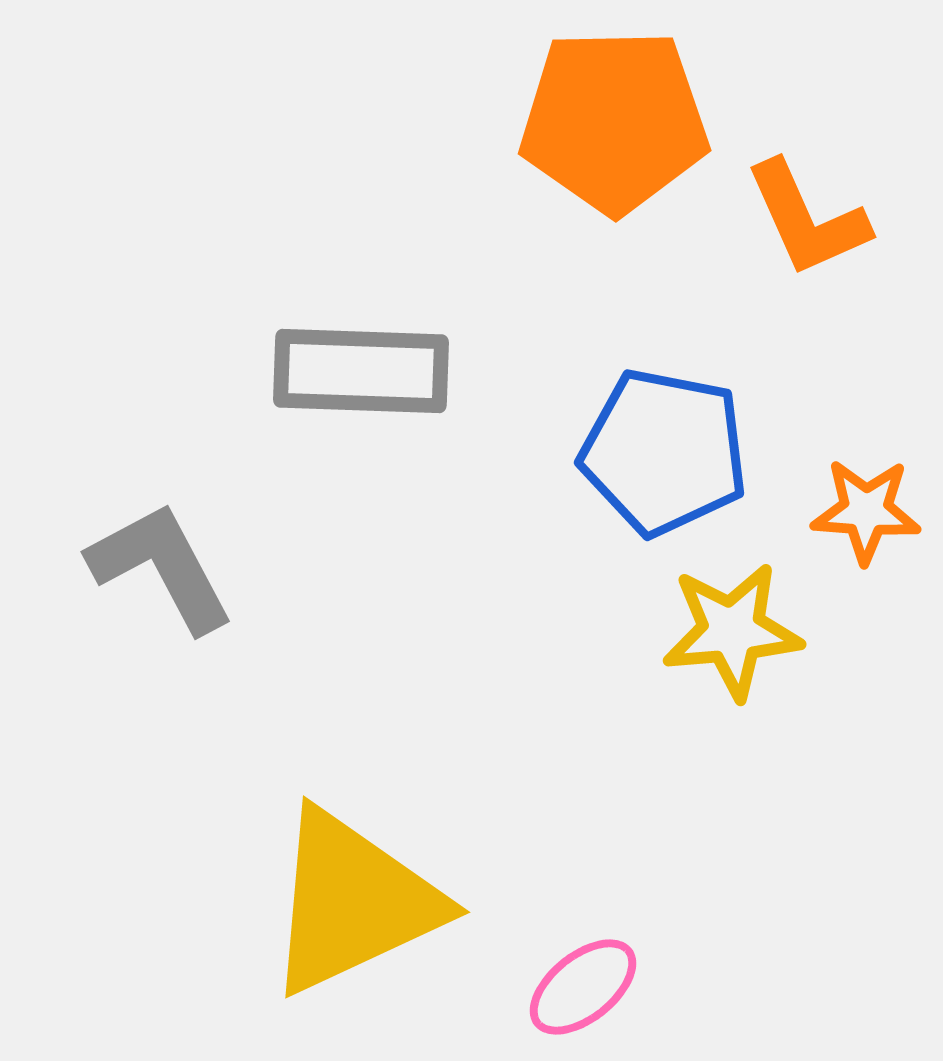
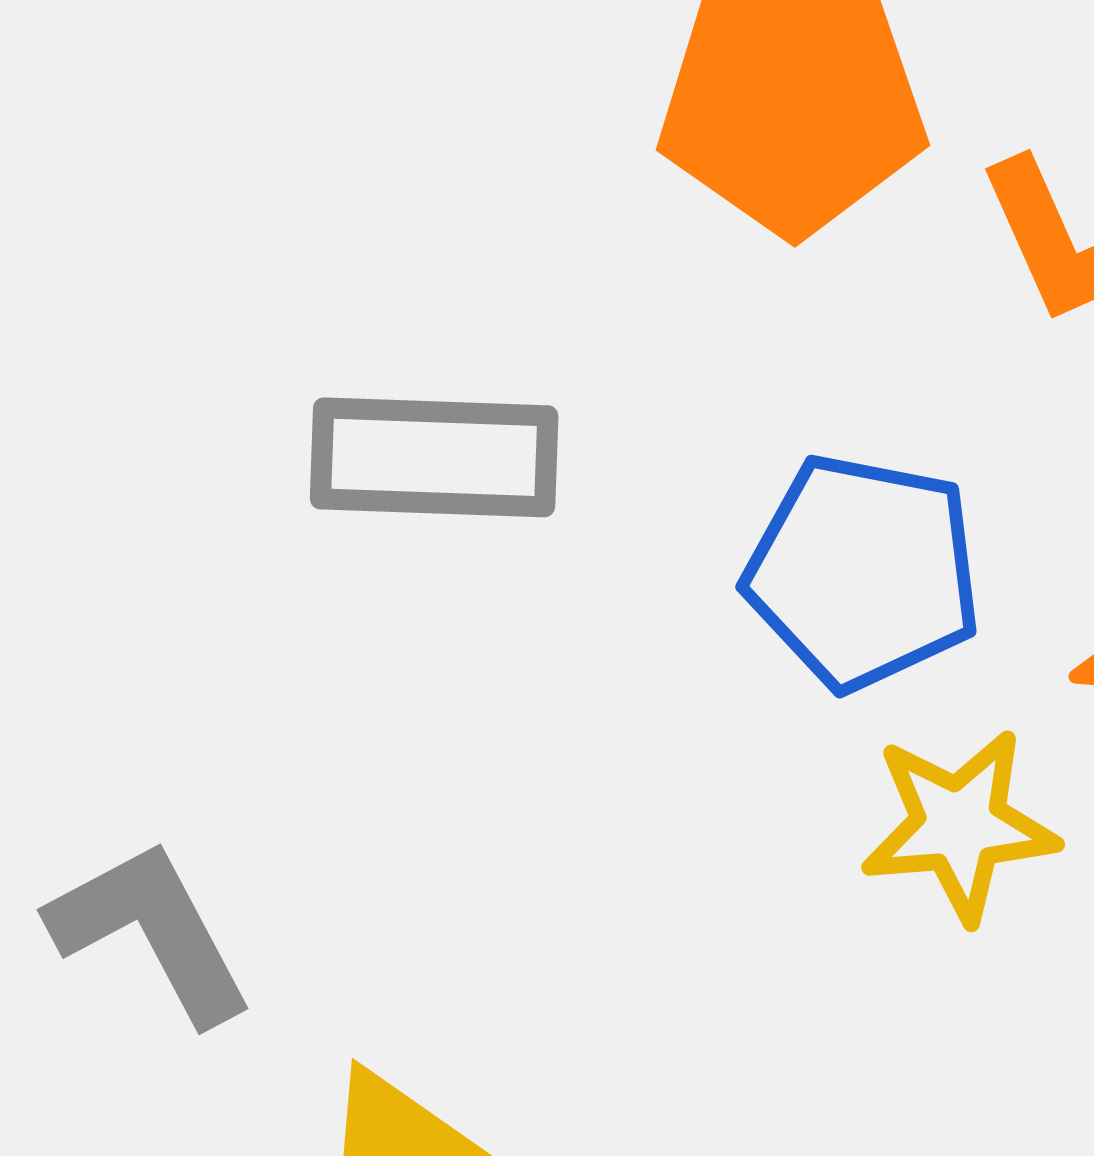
gray L-shape: (161, 567) -> (151, 932), moved

